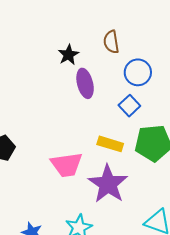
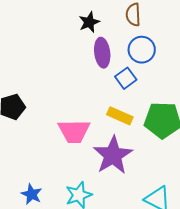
blue circle: (138, 72) -> (142, 50), moved
blue square: (129, 106) -> (126, 78), moved

